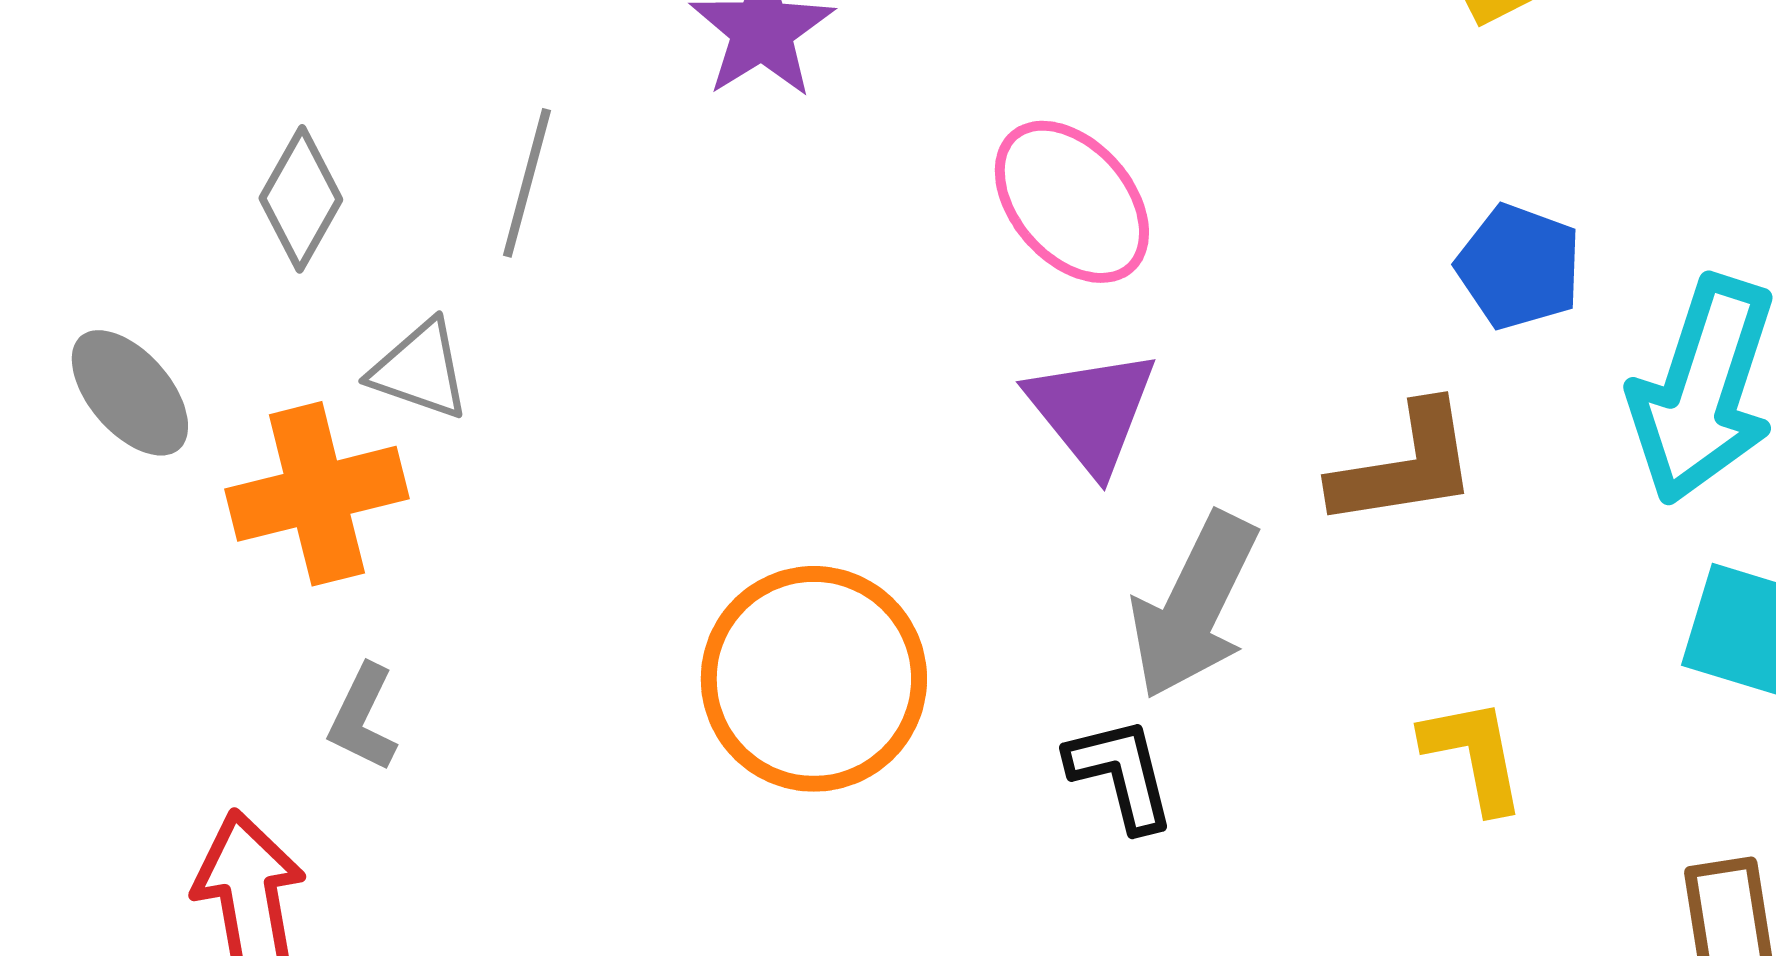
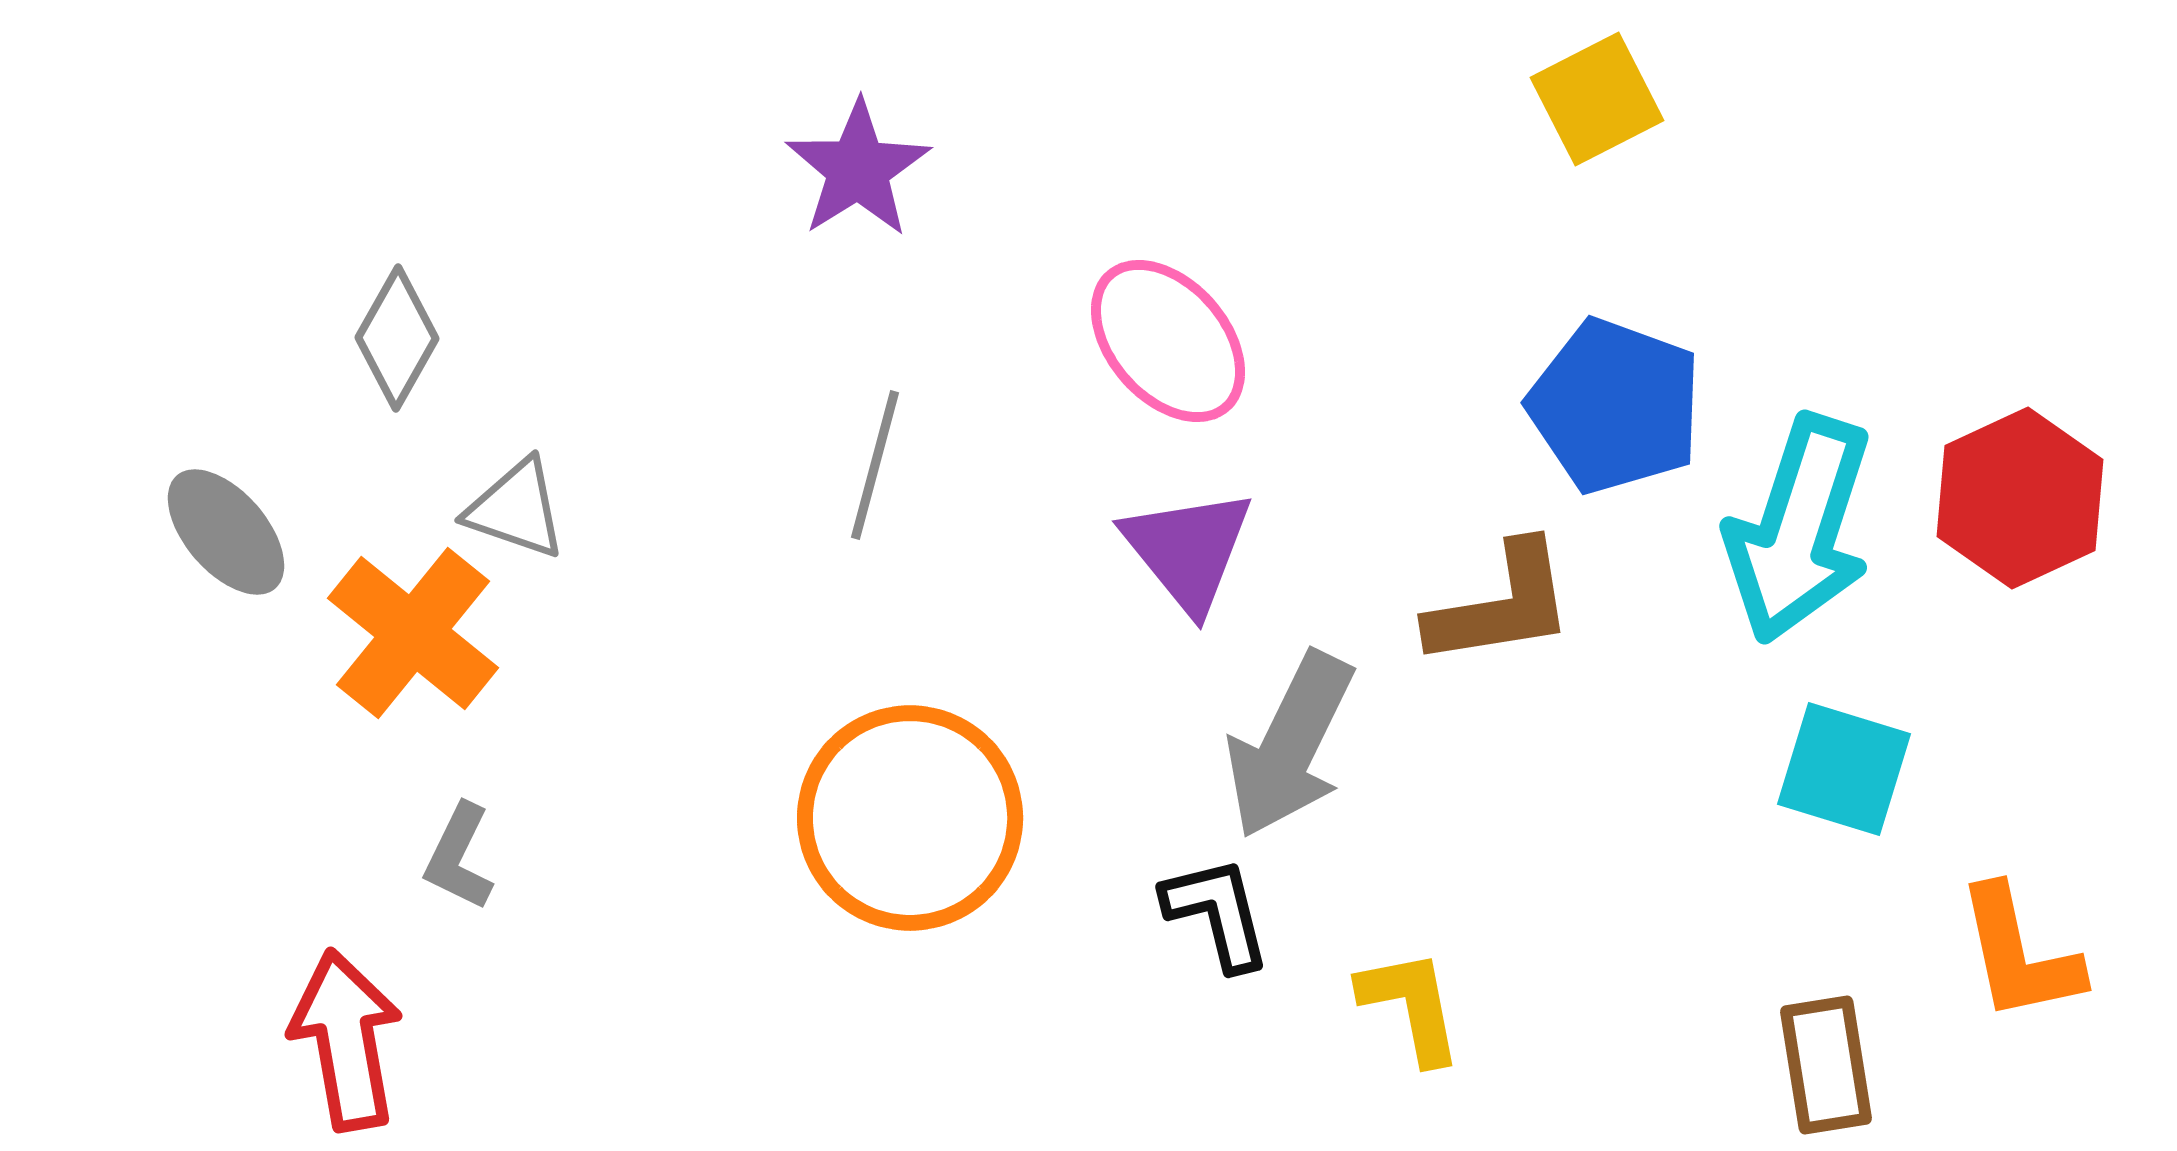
gray line: (527, 183) -> (875, 465), moved
blue pentagon: (1519, 267) -> (1615, 406), size x1.4
orange cross: (317, 494) -> (413, 633), turned -37
yellow L-shape: (1474, 755) -> (1411, 1006), moved

